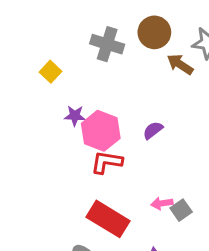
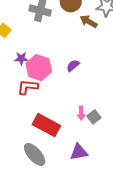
red L-shape: (107, 162) -> (28, 87), moved
pink arrow: (162, 203) -> (81, 113), turned -80

